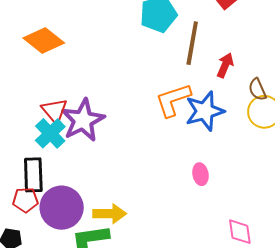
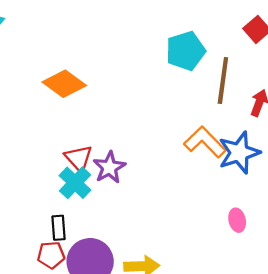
orange L-shape: (173, 100) -> (205, 142), turned 66
purple star: (83, 120) -> (109, 167), size x0.7
black rectangle: (33, 175) -> (59, 228), size x0.7

